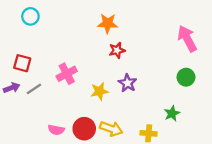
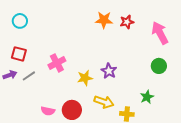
cyan circle: (30, 16) -> (20, 21), moved
orange star: (108, 23) -> (104, 20), moved
red star: (117, 50) -> (127, 22), moved
yellow arrow: (111, 129) -> (104, 102), moved

